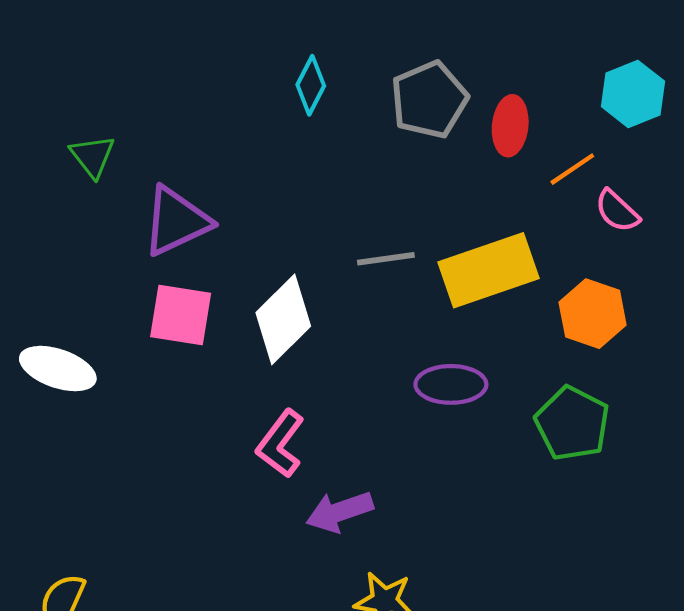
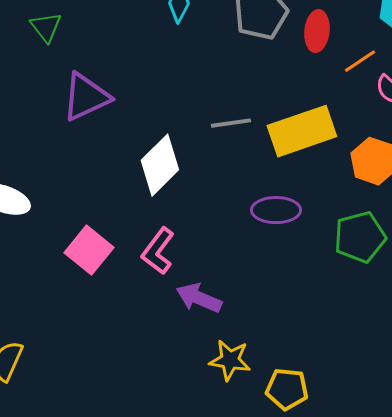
green triangle: (92, 156) -> (46, 27), moved
pink square: (181, 315) -> (89, 250), moved, turned 30
green pentagon: (572, 423) -> (360, 237), turned 30
purple arrow: (340, 512) -> (199, 298), turned 42

